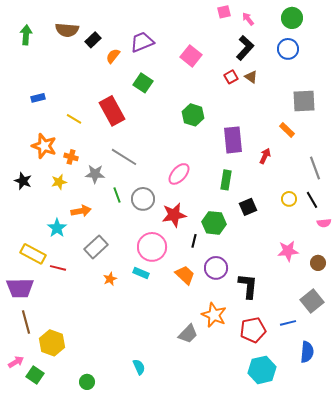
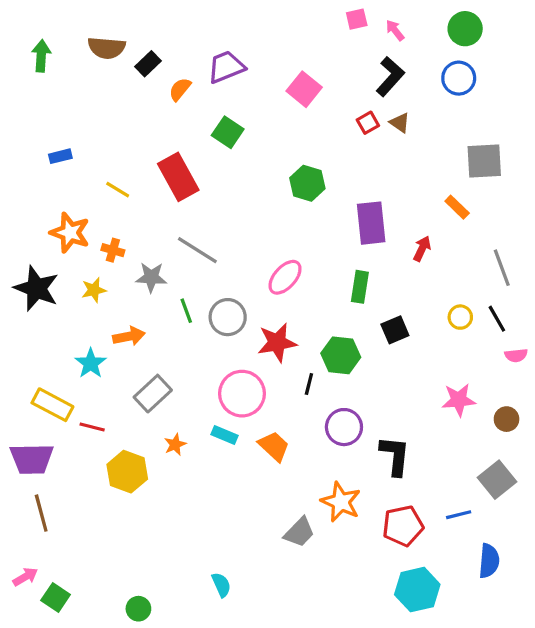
black star: (23, 181) -> (36, 288), size x1.6
orange trapezoid: (185, 275) -> (274, 446), moved
yellow hexagon: (52, 343) -> (127, 472), moved

